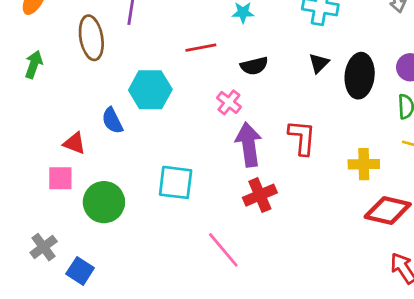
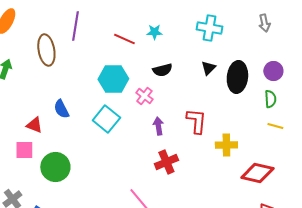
red line: (201, 48) -> (124, 39), moved, turned 35
cyan hexagon: (150, 90) -> (113, 79), moved
purple arrow: (249, 145) -> (158, 126), size x0.6
yellow cross: (364, 164) -> (226, 145), moved
cyan square: (176, 182) -> (106, 119), moved, turned 32

